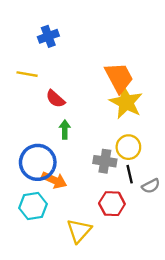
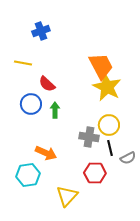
blue circle: (38, 162) -> (31, 104), moved, size x0.7

